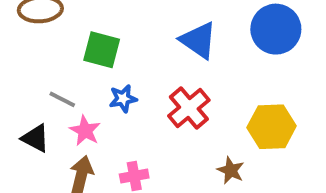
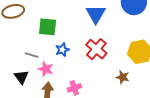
blue triangle: (198, 40) -> (96, 14), turned 35
black triangle: (35, 138) -> (21, 77), turned 35

